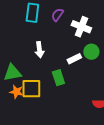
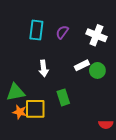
white cross: (81, 27) -> (96, 35), moved
white rectangle: (74, 59) -> (82, 65), moved

